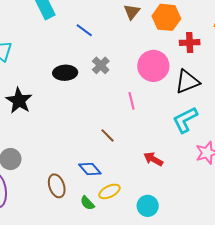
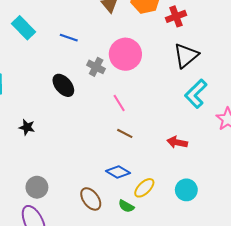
pink circle: (153, 66) -> (125, 54), moved
black ellipse: (65, 73) -> (63, 85), turned 70
black star: (19, 101) -> (27, 127), size x0.6
pink line: (131, 101) -> (119, 103), moved

